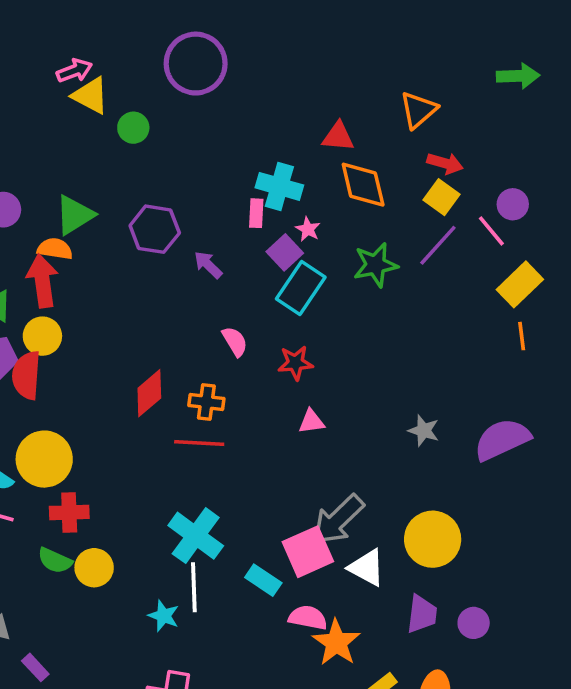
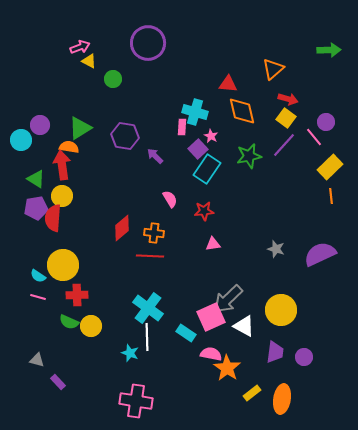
yellow triangle: (91, 96) -> (89, 61), size x0.7

